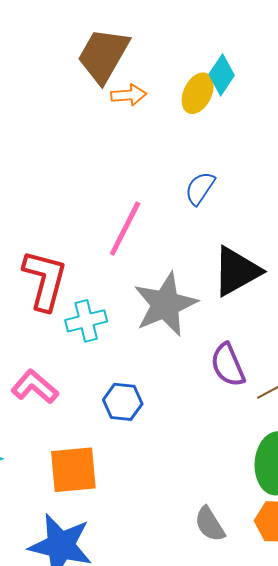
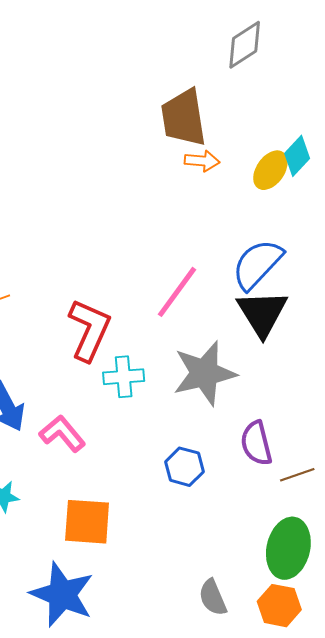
brown trapezoid: (103, 55) -> (184, 118), turned -48
blue semicircle: (200, 188) -> (257, 264), size x1.6
black triangle: (237, 271) -> (262, 313), moved, turned -42
blue hexagon: (123, 402) -> (184, 467), moved

